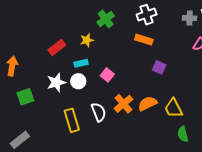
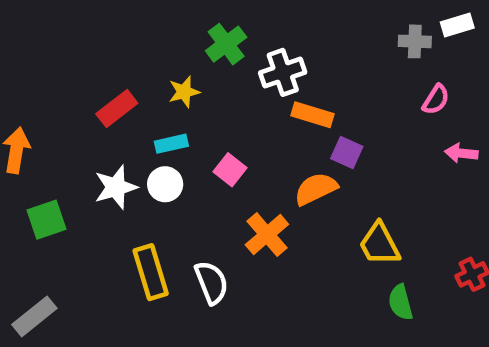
white cross: (147, 15) -> (283, 72), moved
orange rectangle: (144, 40) -> (312, 115), moved
orange semicircle: (148, 104) -> (316, 189), moved
white semicircle: (99, 112) -> (211, 282), moved

